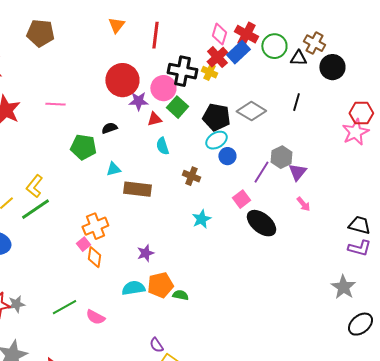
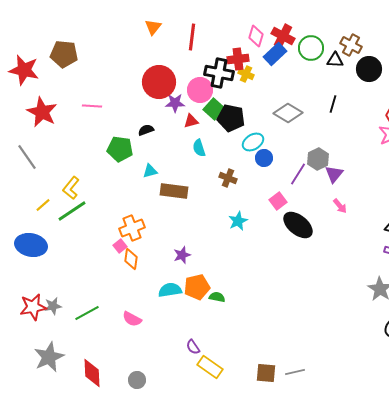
brown pentagon: (40, 33) -> (64, 54), moved
red cross: (217, 57) -> (238, 59), moved, turned 35
black pentagon: (216, 117) -> (231, 118), moved
green line: (64, 307) -> (87, 313), moved

